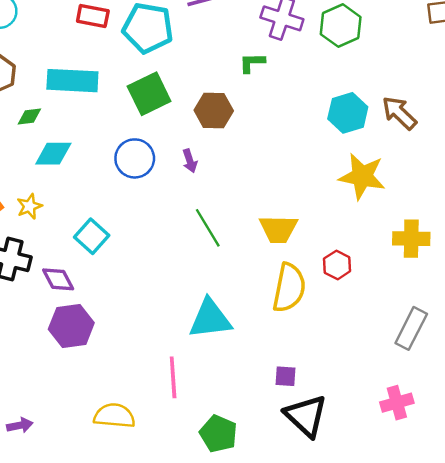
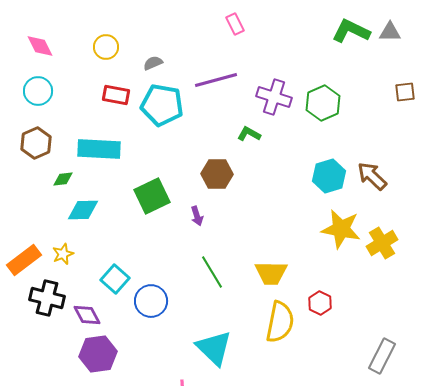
green L-shape: (252, 63) -> (249, 134), turned 30
green square: (149, 94) -> (152, 196), moved
blue circle: (135, 158) -> (151, 301), moved
yellow cross: (411, 239) -> (382, 243), moved, turned -32
cyan triangle: (210, 319) -> (214, 348), turned 51

